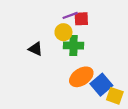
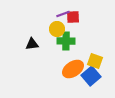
black triangle: (36, 49) -> (32, 44), turned -32
yellow square: (115, 96) -> (95, 61), moved

